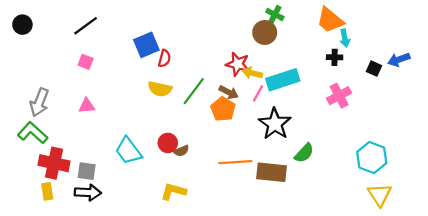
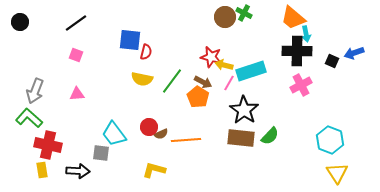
brown circle: (265, 33) -> (225, 17), moved
blue square: (146, 45) -> (130, 40), turned 30
black cross: (335, 57) -> (297, 51), size x2.0
orange line: (235, 162) -> (186, 140), moved
gray square: (87, 171) -> (101, 153), moved
brown rectangle: (271, 172) -> (241, 138), moved

